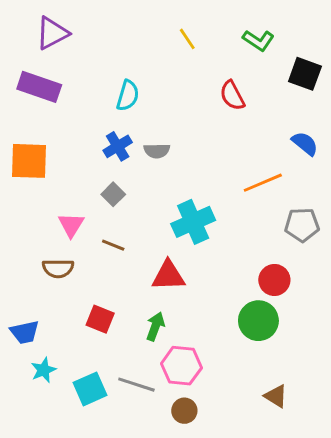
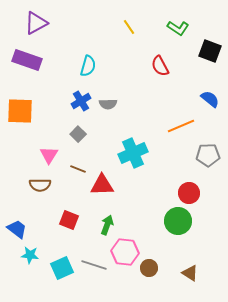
red triangle: (168, 276) -> (102, 185), moved
blue trapezoid: (25, 332) -> (17, 229), turned -130
cyan star: (44, 370) -> (30, 255), turned 30
brown circle: (184, 411) -> (149, 268), moved

